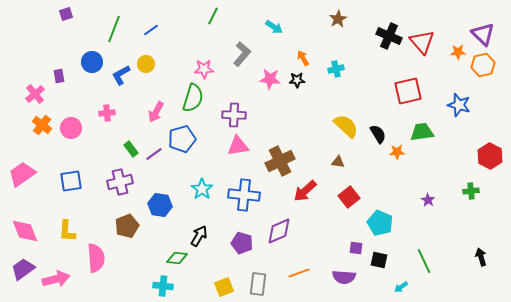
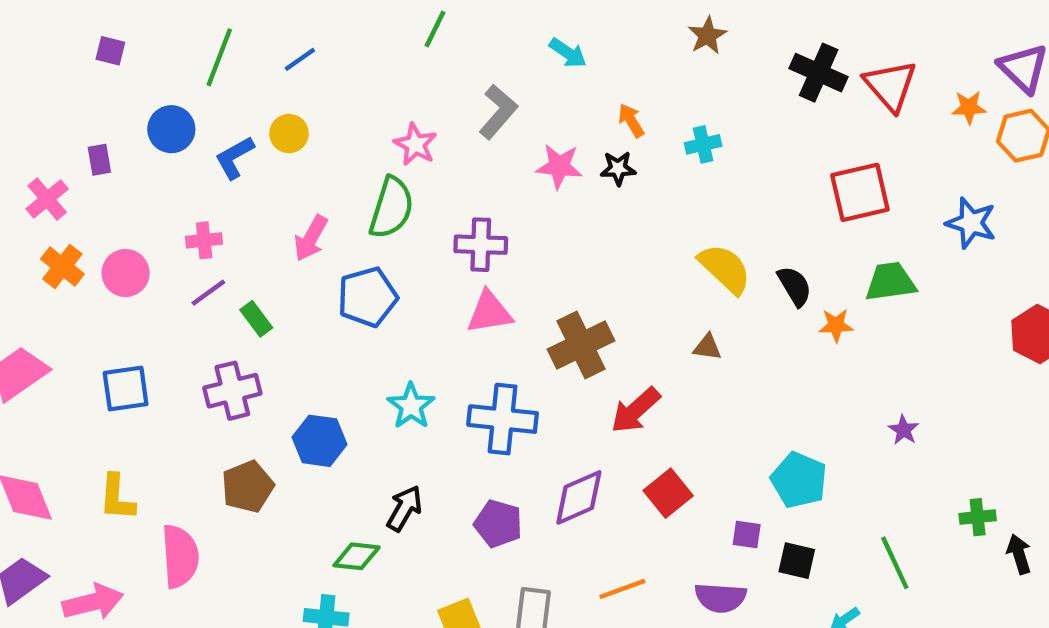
purple square: (66, 14) -> (110, 51), moved, turned 32
pink star: (204, 69) -> (415, 144), turned 30
purple line: (154, 154) -> (208, 293), moved
green cross: (471, 191) -> (978, 517), moved
red square: (349, 197) -> (668, 493), moved

